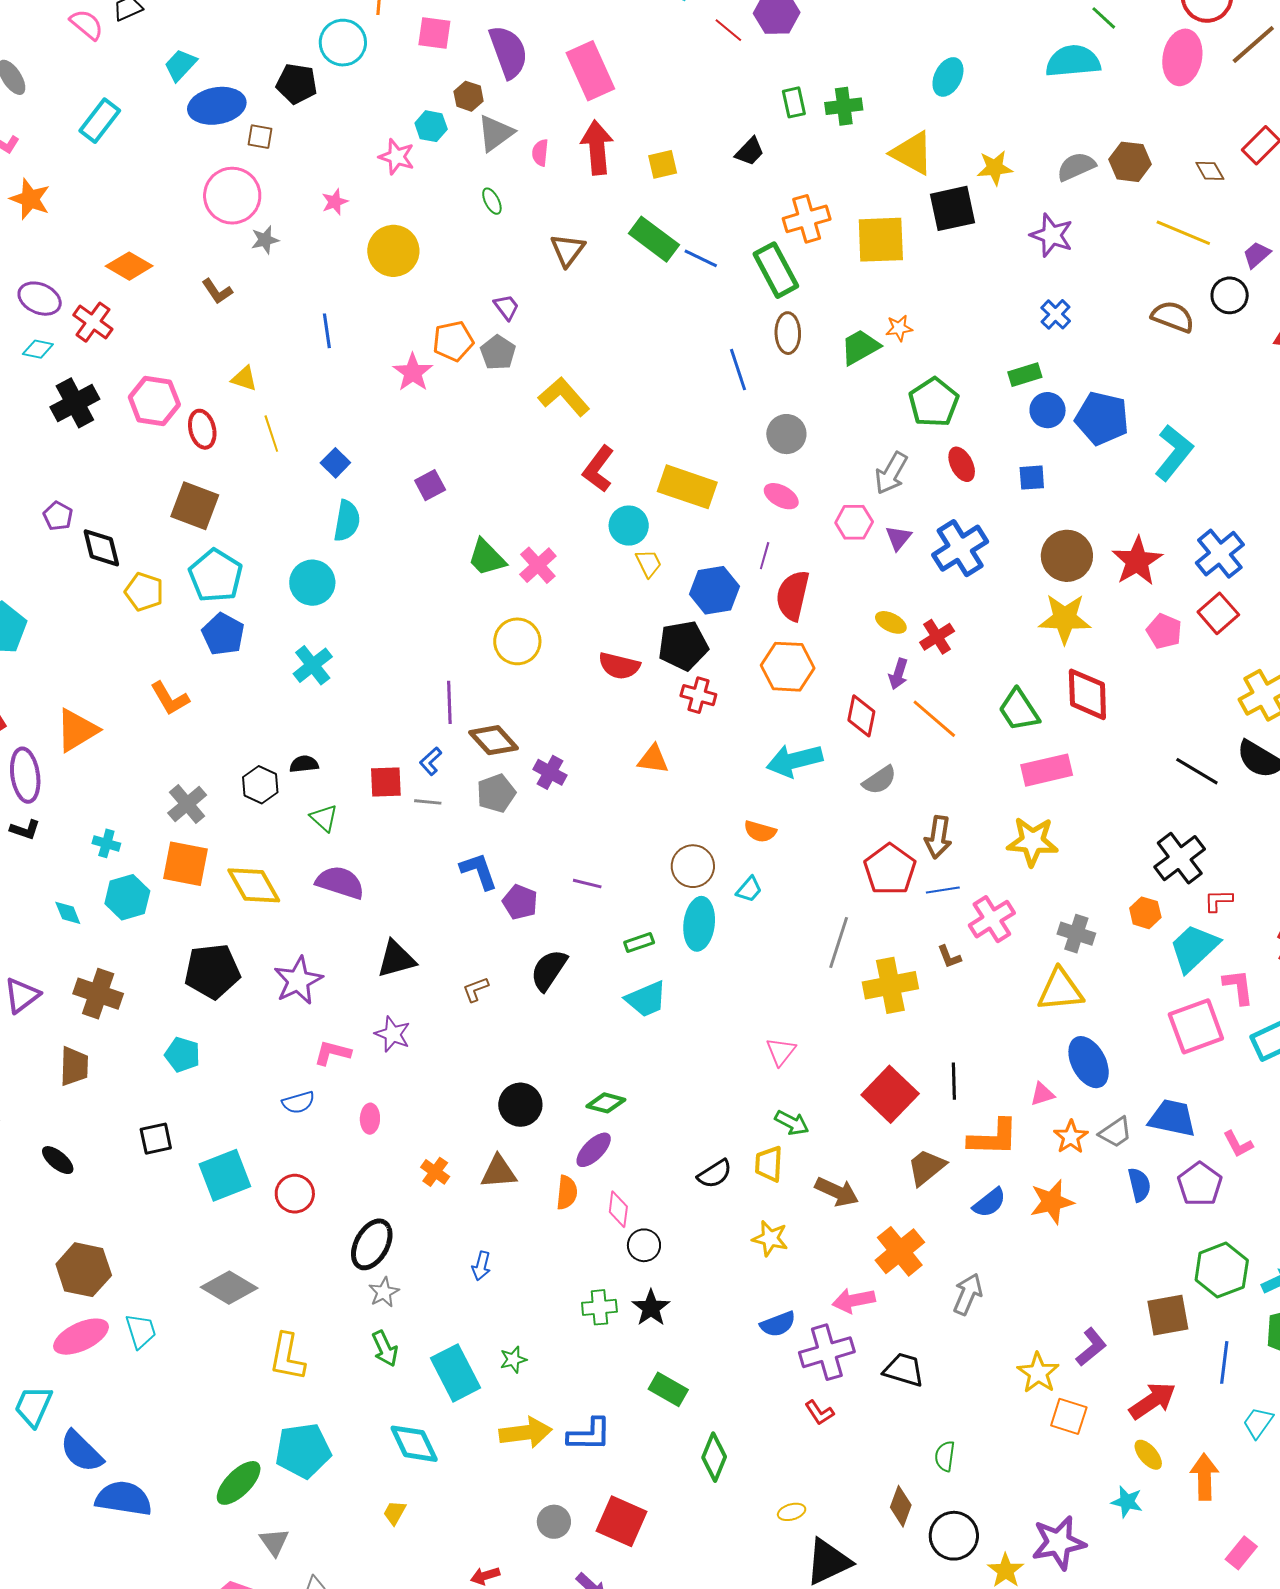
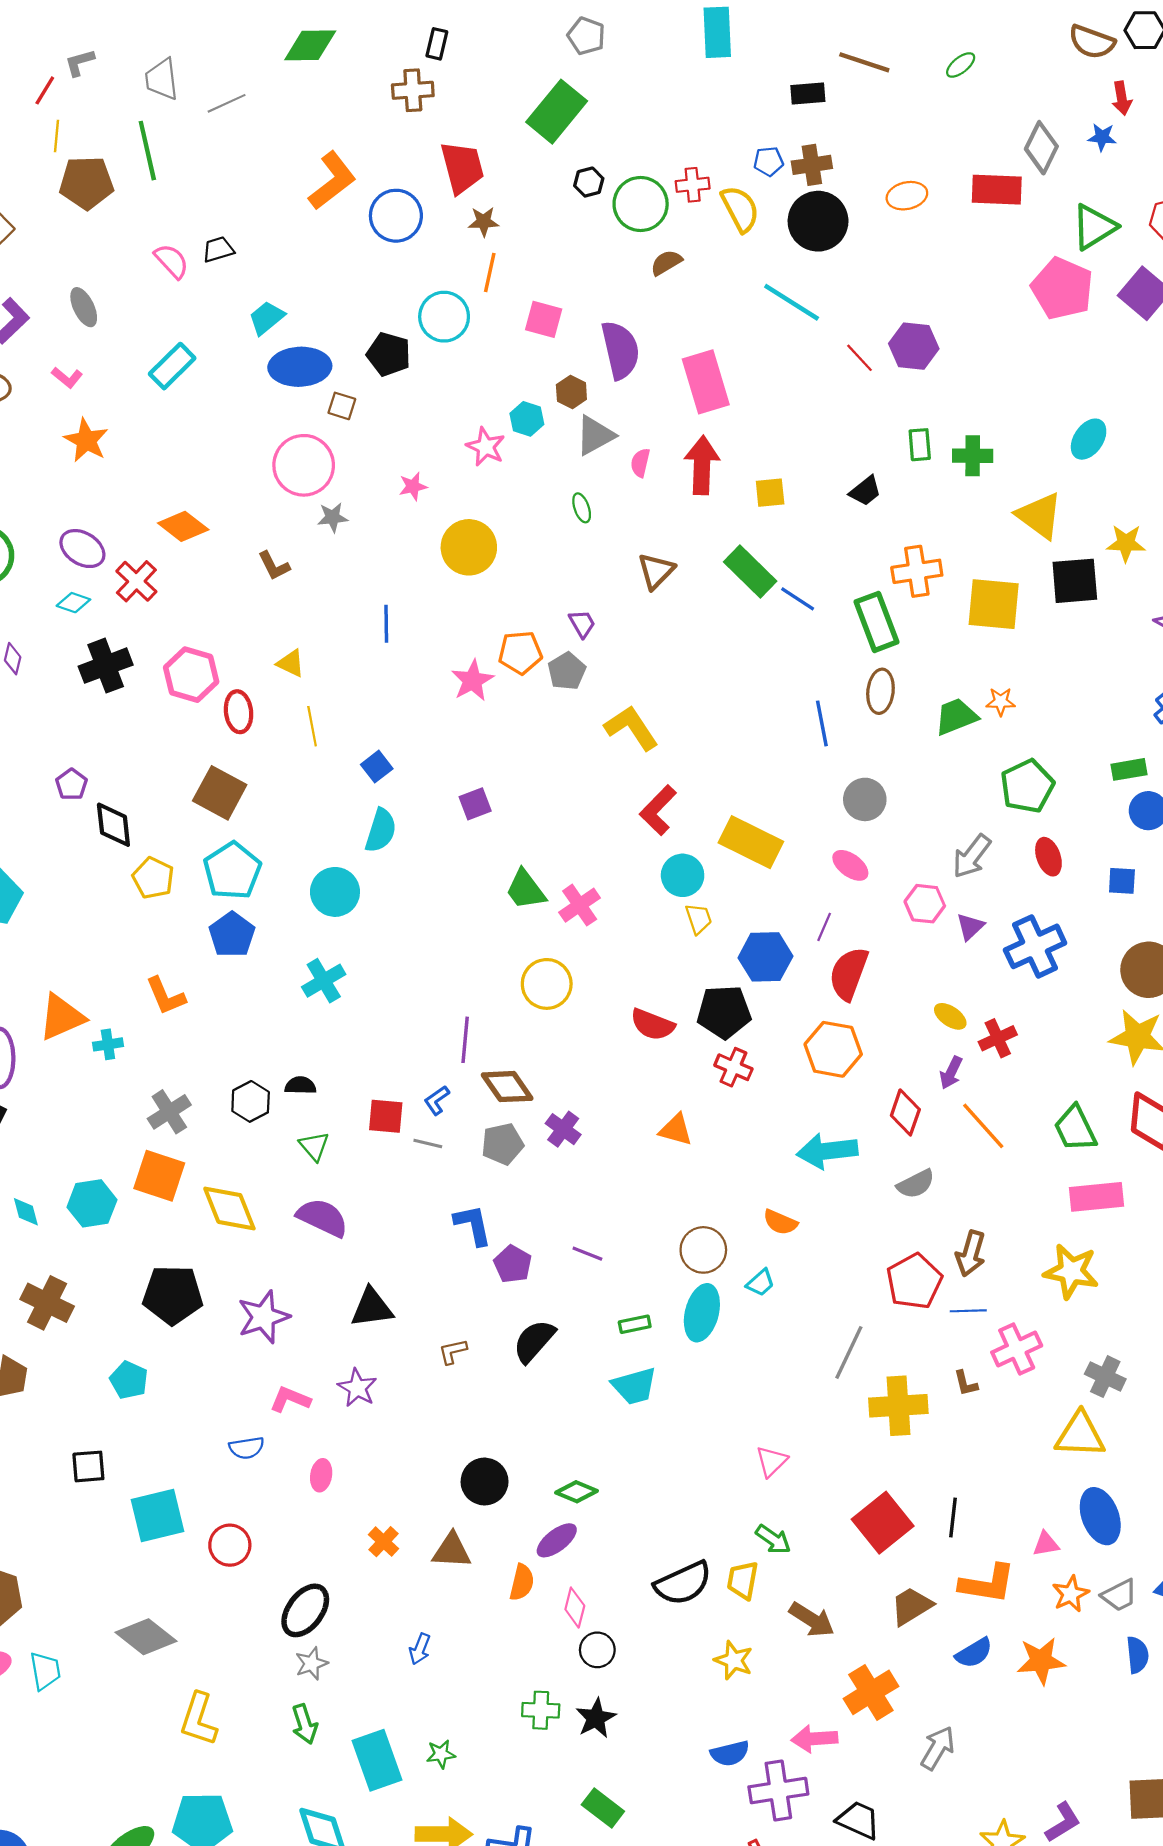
cyan cross: (106, 843) -> (108, 1044), moved, turned -32
black semicircle: (715, 1174) -> (683, 1583), size x1.5

